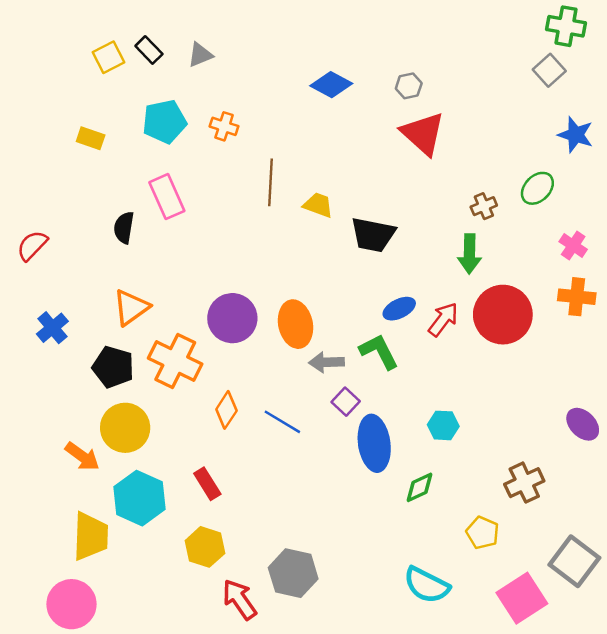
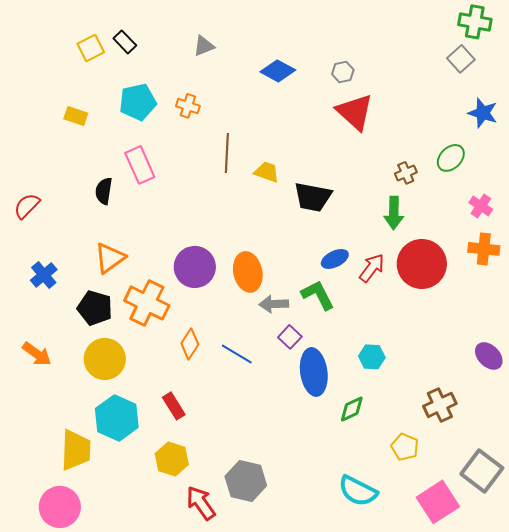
gray triangle: (200, 55) -> (204, 46), moved
orange arrow: (82, 456) -> (37, 354), moved

